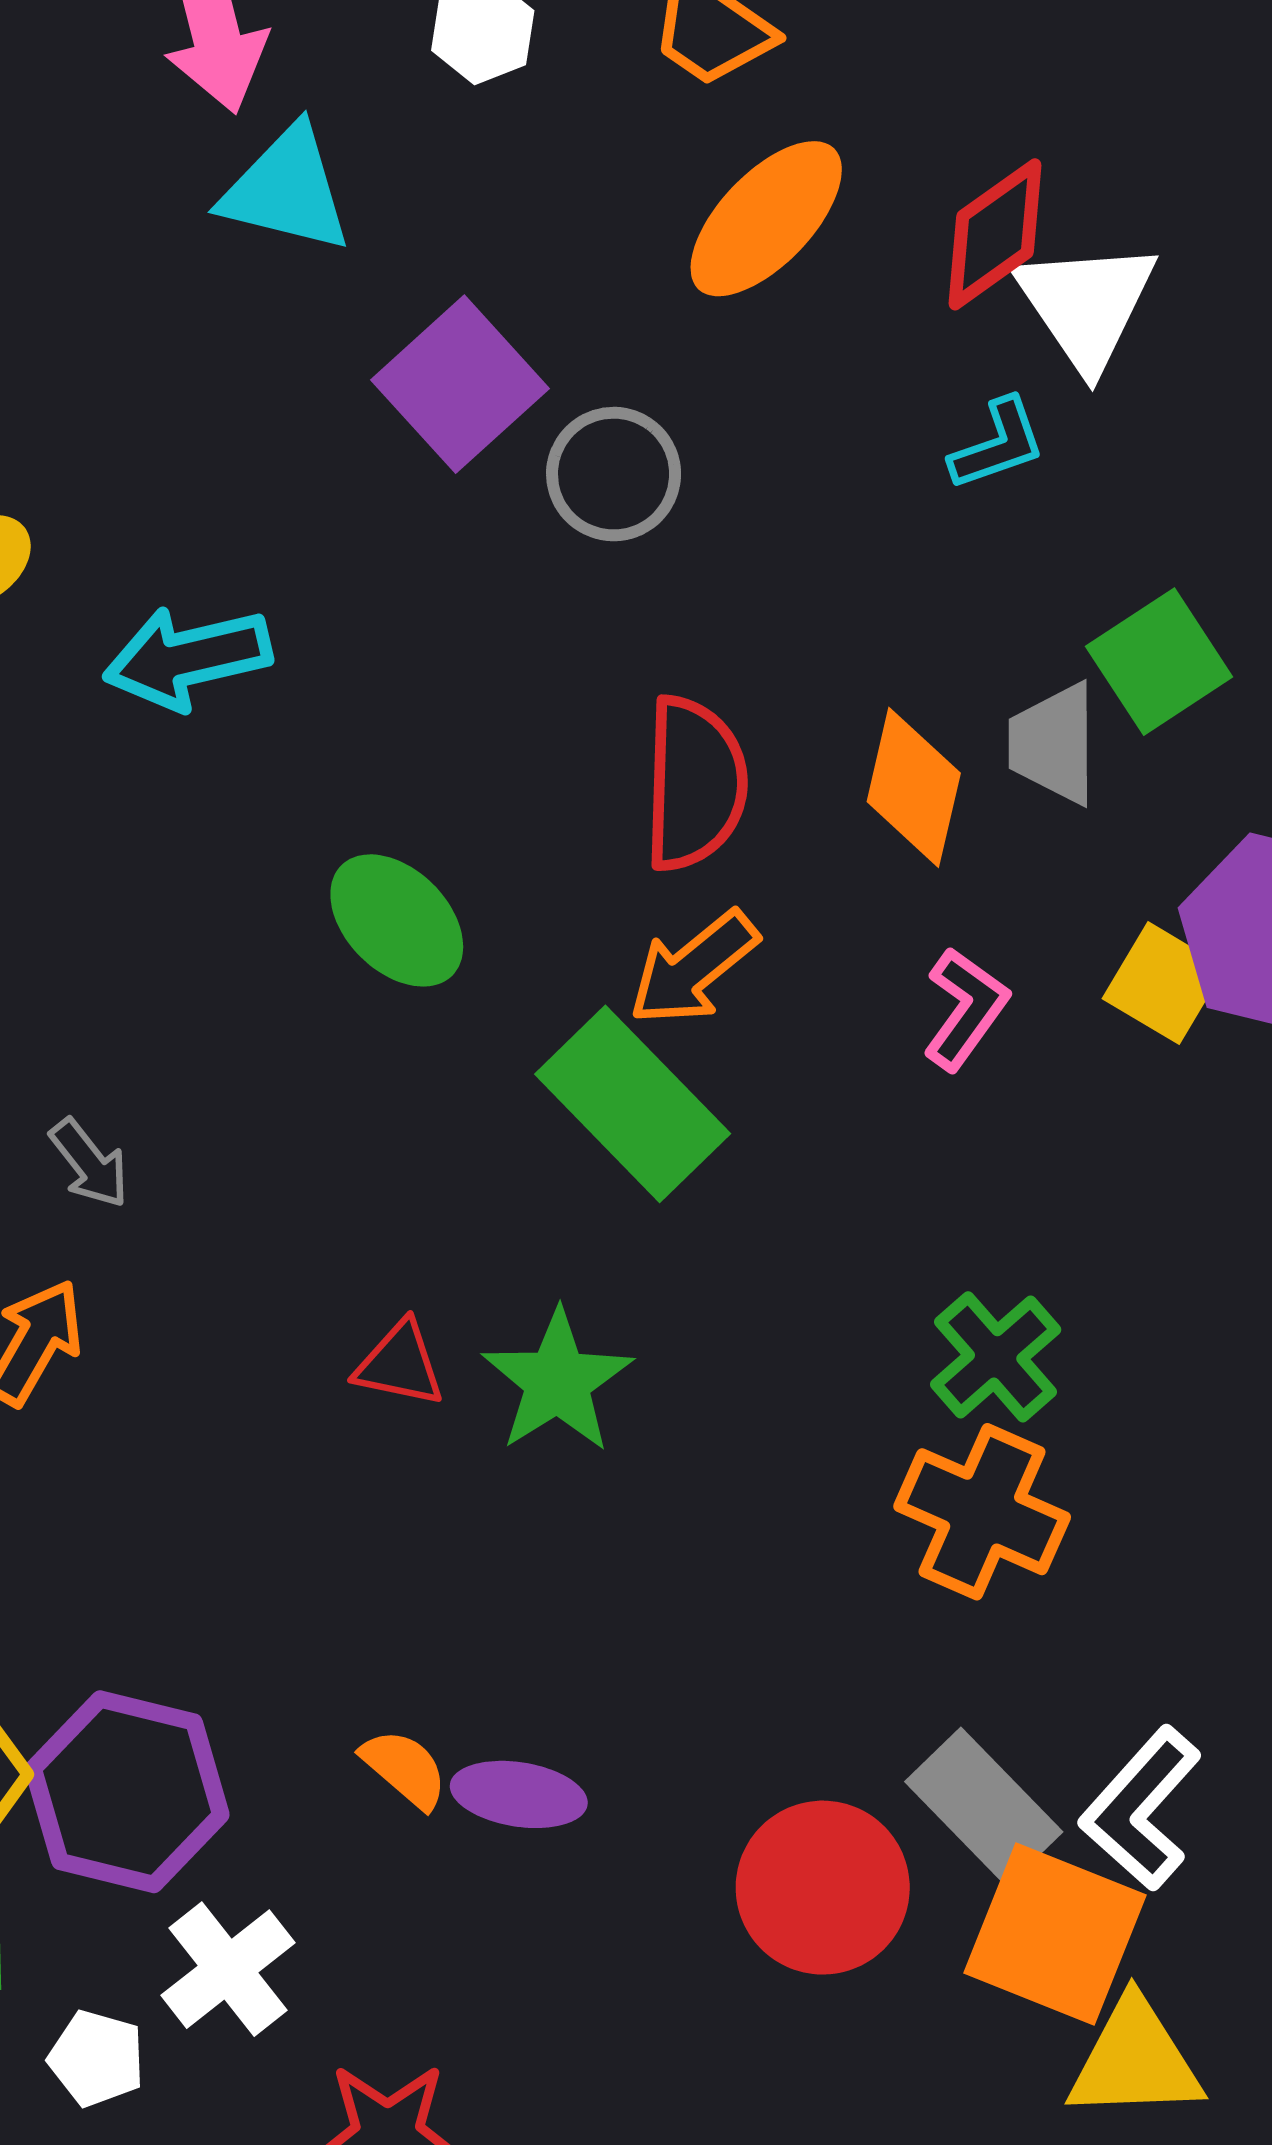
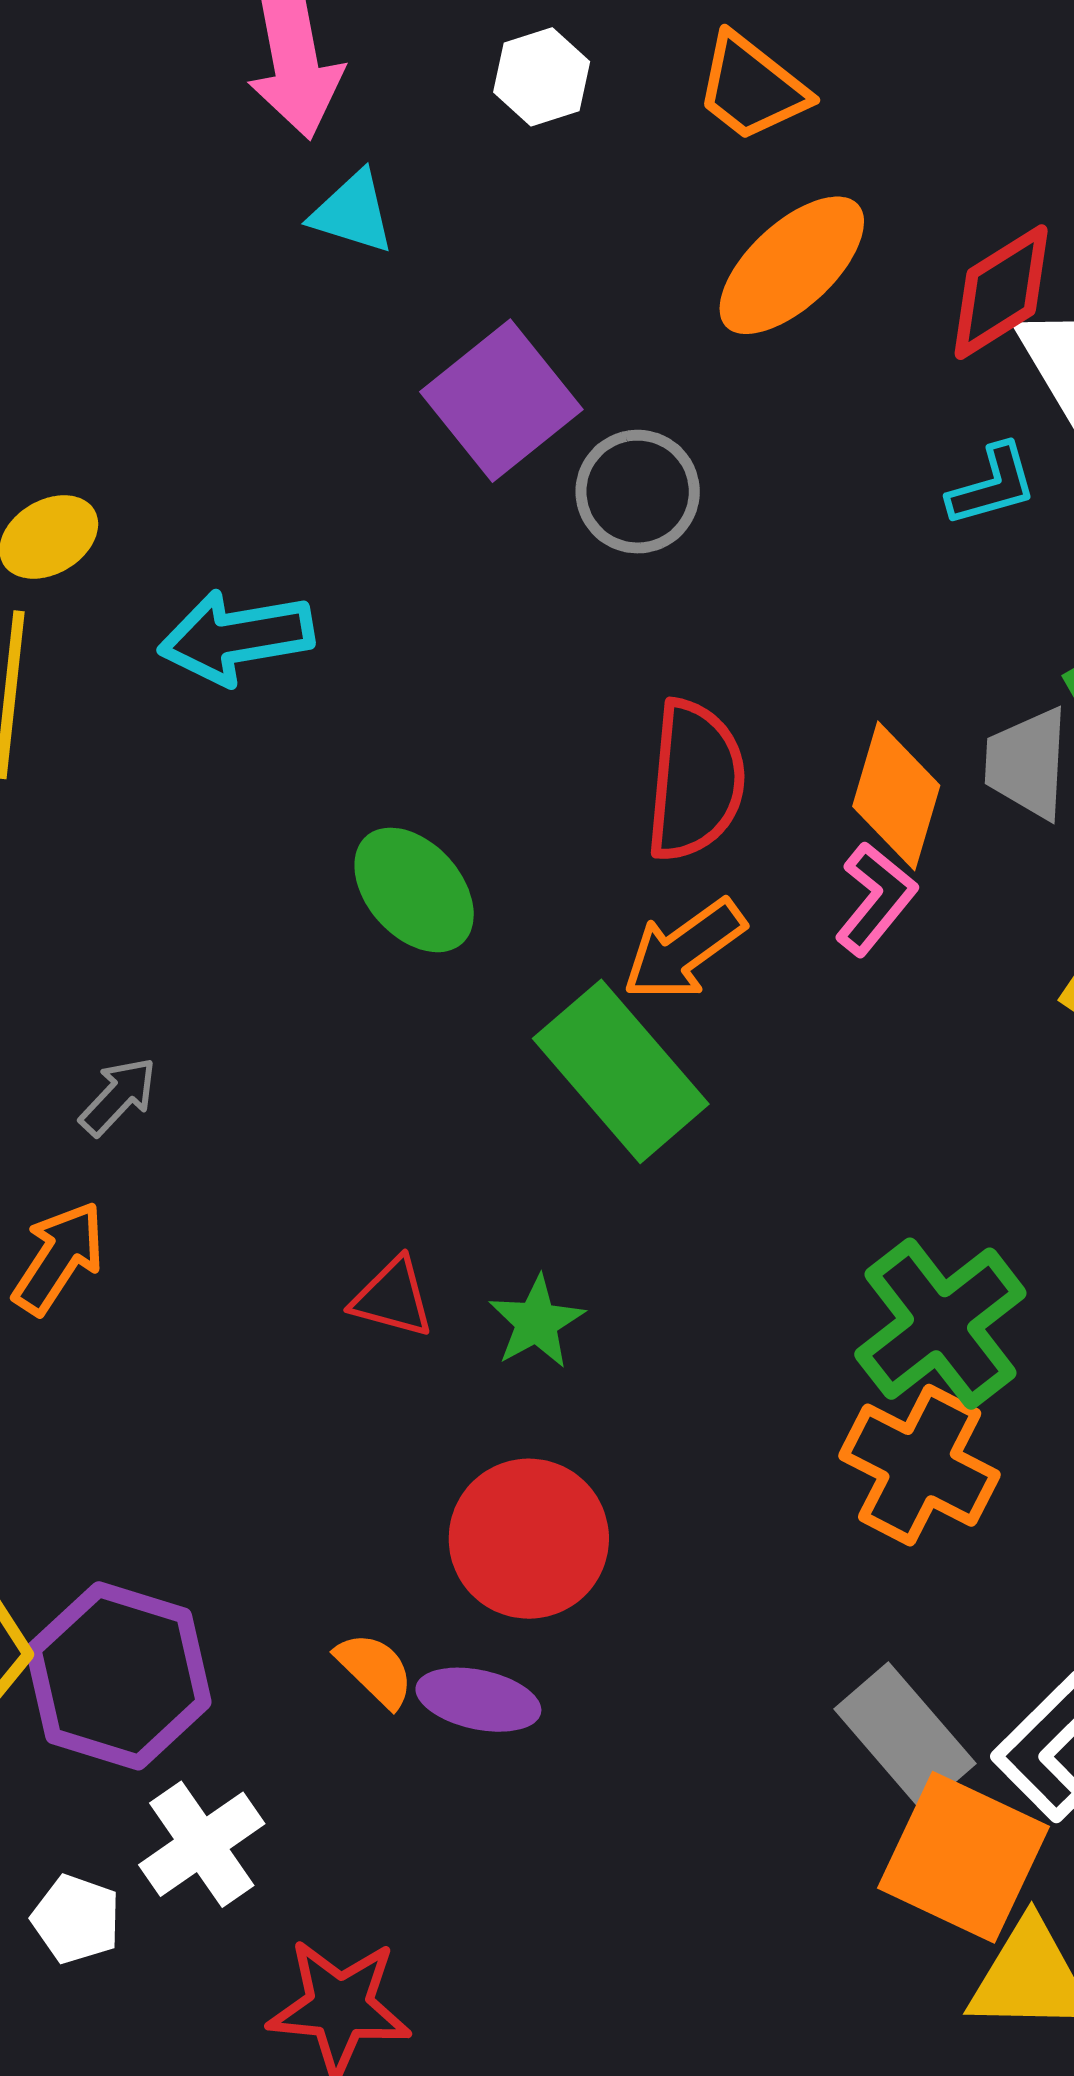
cyan triangle: (286, 190) -> (353, 212), size x0.7
pink L-shape: (965, 1009) -> (876, 899), moved
gray arrow: (89, 1163) -> (118, 1096), turned -102
green cross: (996, 1357) -> (940, 1324), size x1.4
green star: (557, 1381) -> (537, 1322), size x0.7
red circle: (823, 1888) -> (529, 1539), moved

